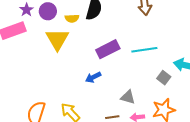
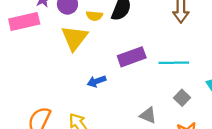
blue arrow: (93, 77) -> (97, 81), moved
gray square: (164, 78) -> (182, 98), moved

